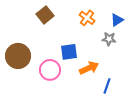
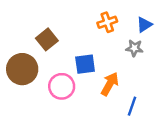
brown square: (45, 15) -> (47, 39), moved
orange cross: (87, 18) -> (107, 22), turned 35
orange arrow: (89, 68) -> (110, 84), turned -36

